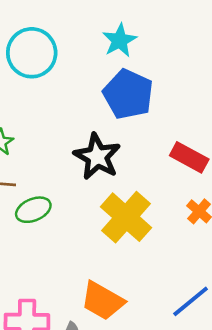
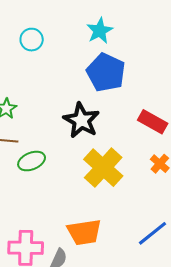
cyan circle: (32, 53) -> (32, 40), size x0.6
orange trapezoid: (102, 301) -> (84, 232), turned -39

